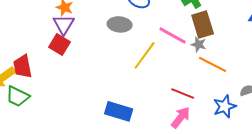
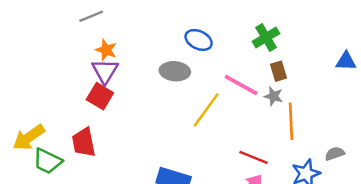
brown rectangle: (203, 24) -> (279, 71), size x0.6
orange line: (213, 64) -> (291, 121), turned 60
red trapezoid: (23, 66) -> (84, 142), moved

